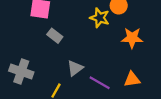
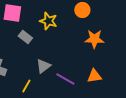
yellow star: (100, 18) -> (48, 21), moved

